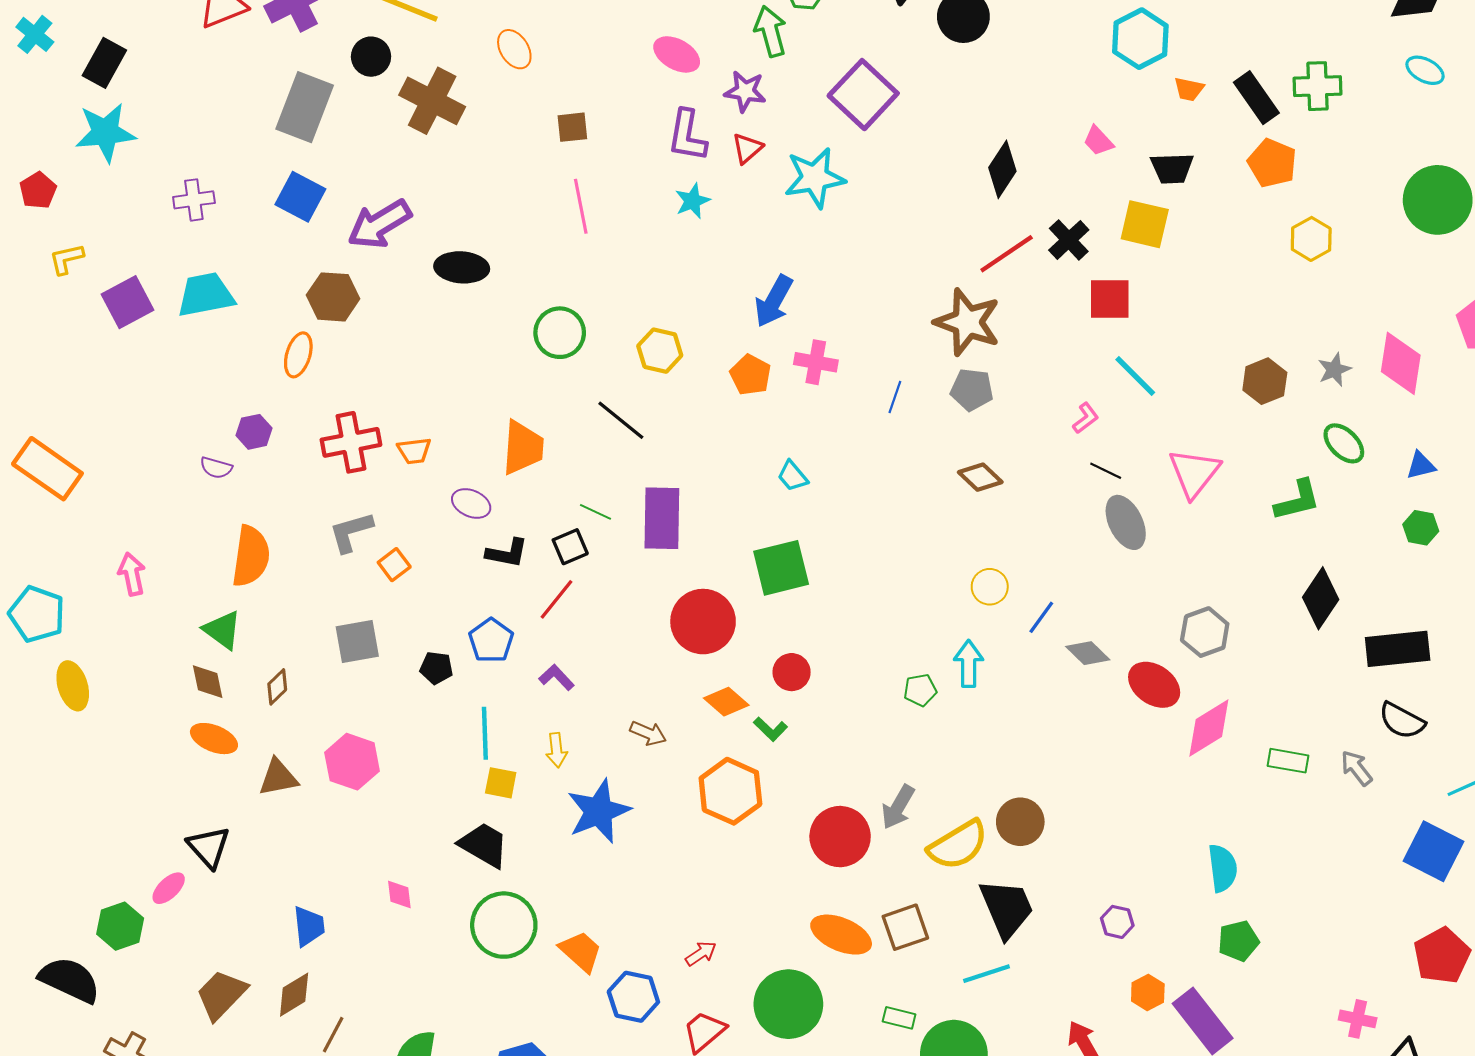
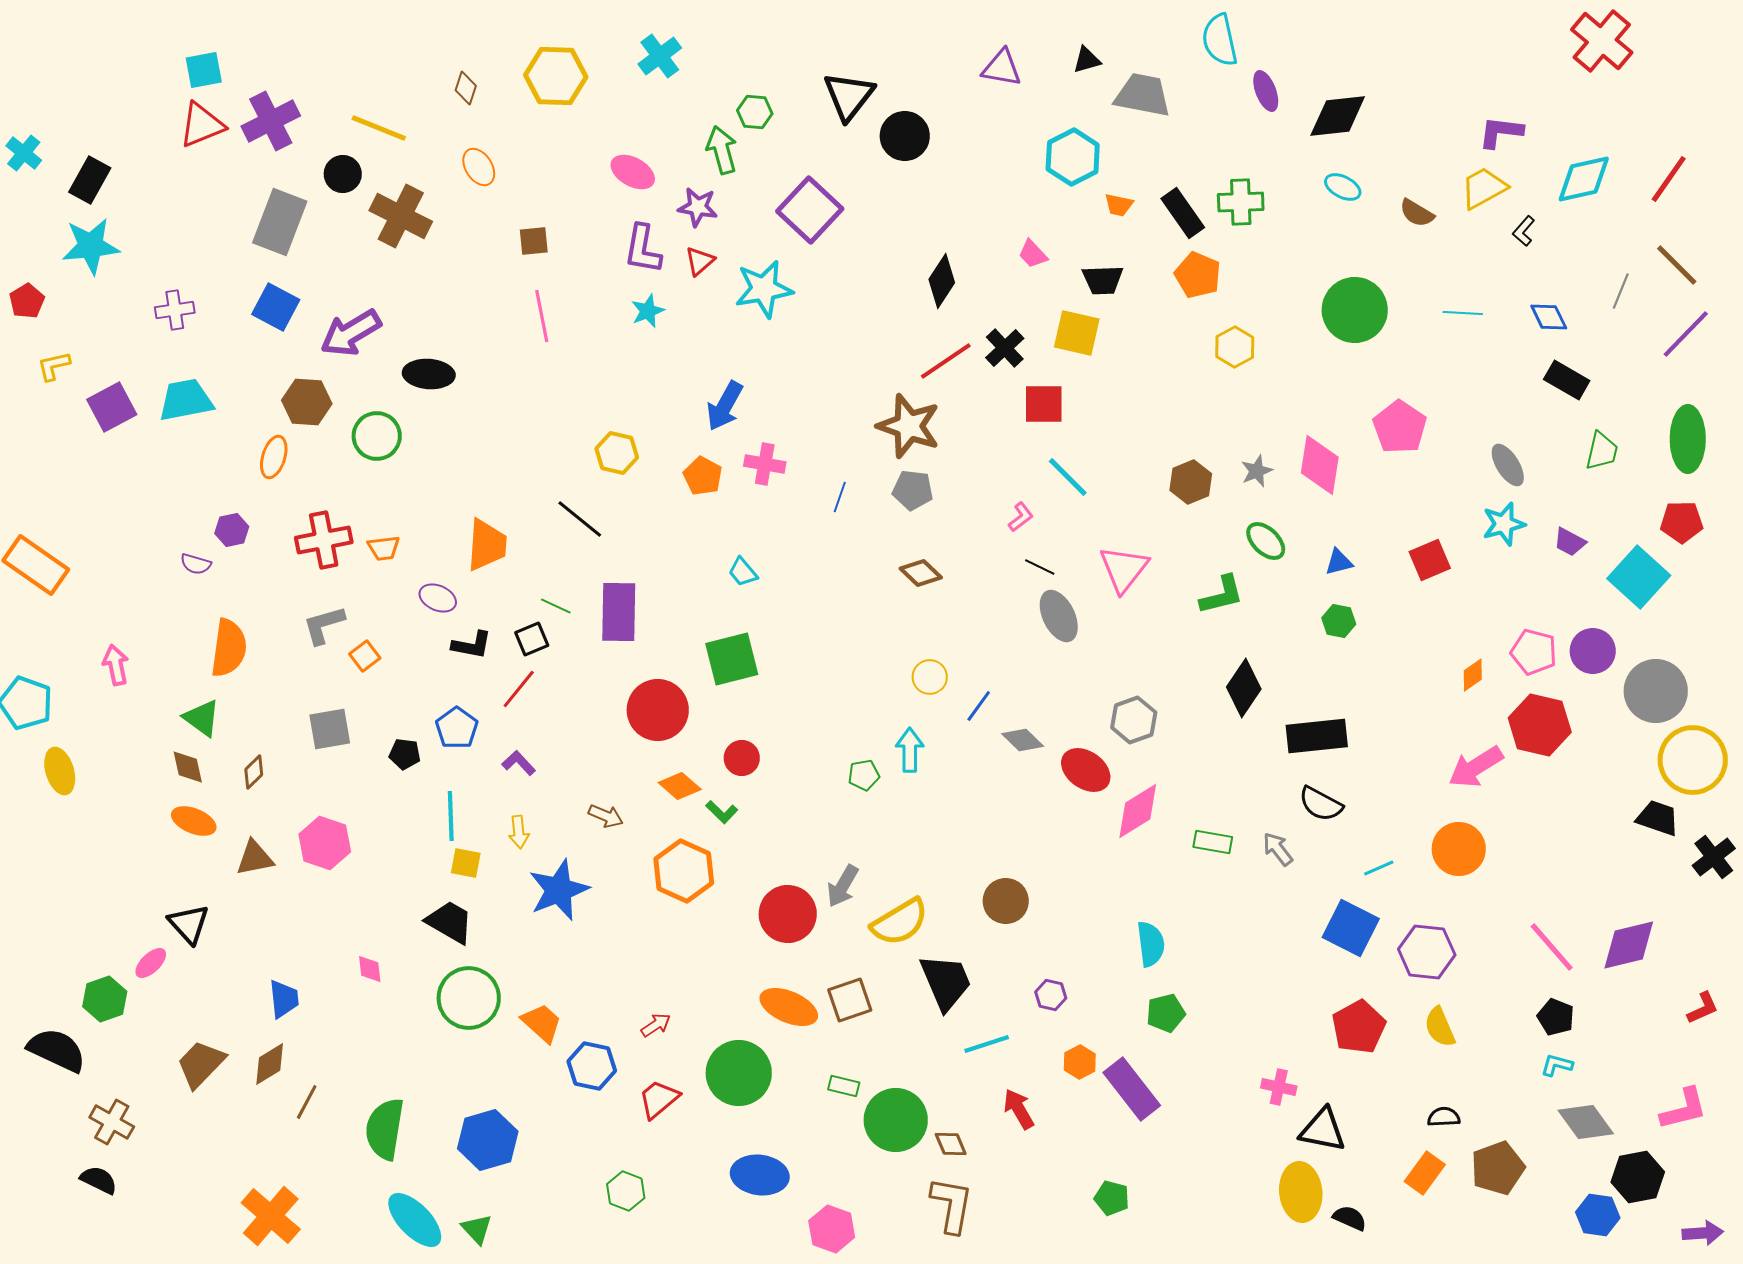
green circle: (560, 333) -> (377, 436), moved
brown circle: (1020, 822) -> (1006, 901), moved
cyan line: (987, 974) -> (987, 1044), moved

